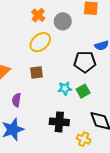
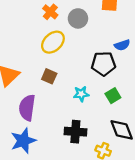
brown square: (37, 72) -> (49, 76), turned 32
green square: (83, 91) -> (113, 96), moved
purple semicircle: (17, 100) -> (27, 108), size x1.6

